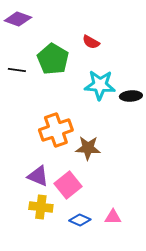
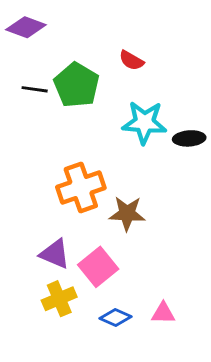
black line: (17, 70) -> (35, 89), moved
yellow cross: (41, 207) -> (59, 299), turned -30

